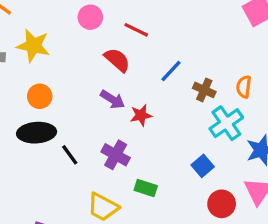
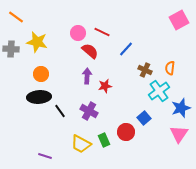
pink circle: (90, 17) -> (78, 33), moved
blue line: (171, 71) -> (126, 49), moved
purple arrow: (112, 99) -> (87, 76), turned -119
green rectangle: (146, 188) -> (104, 140), moved, turned 48
red circle: (222, 204) -> (126, 132), moved

